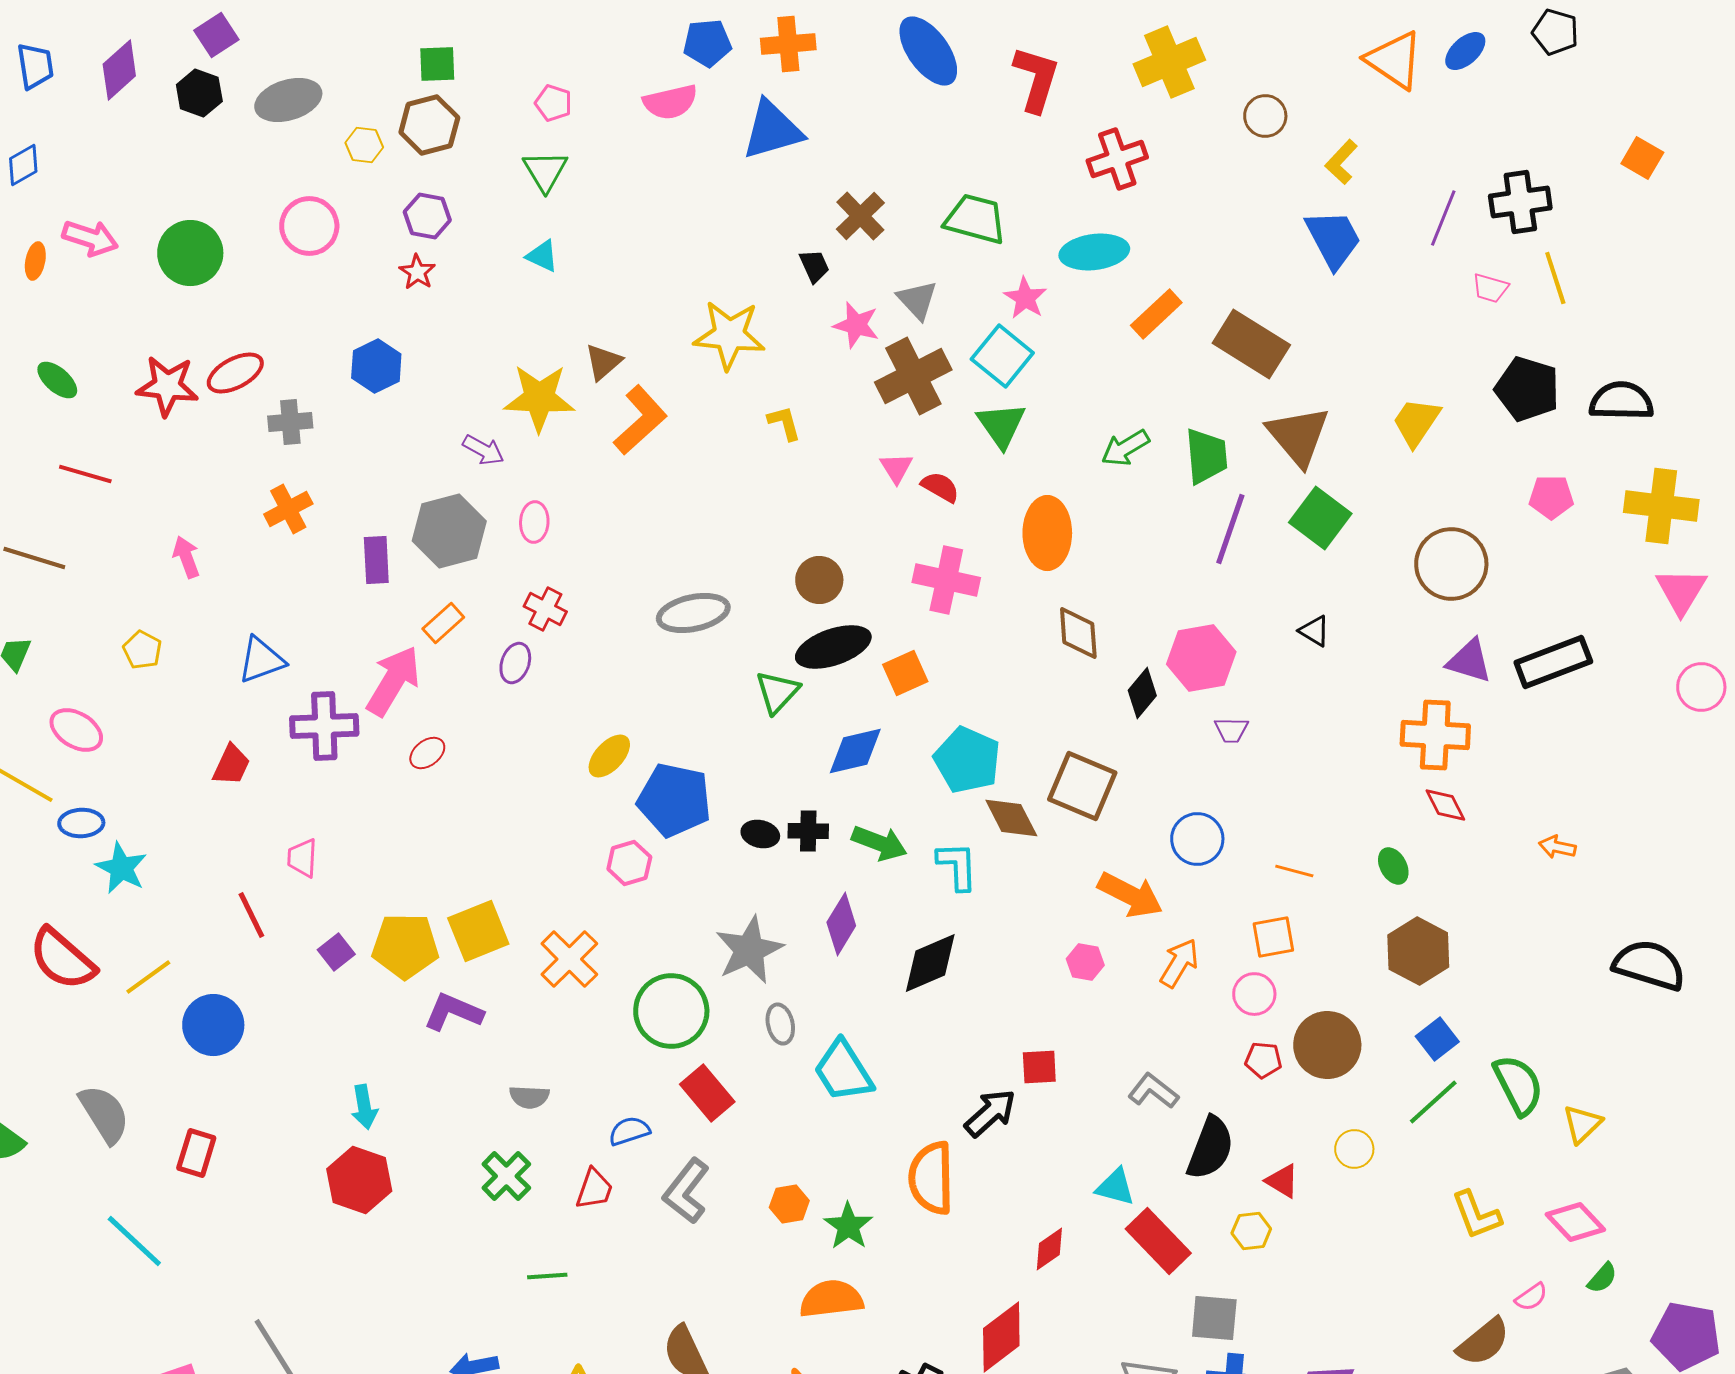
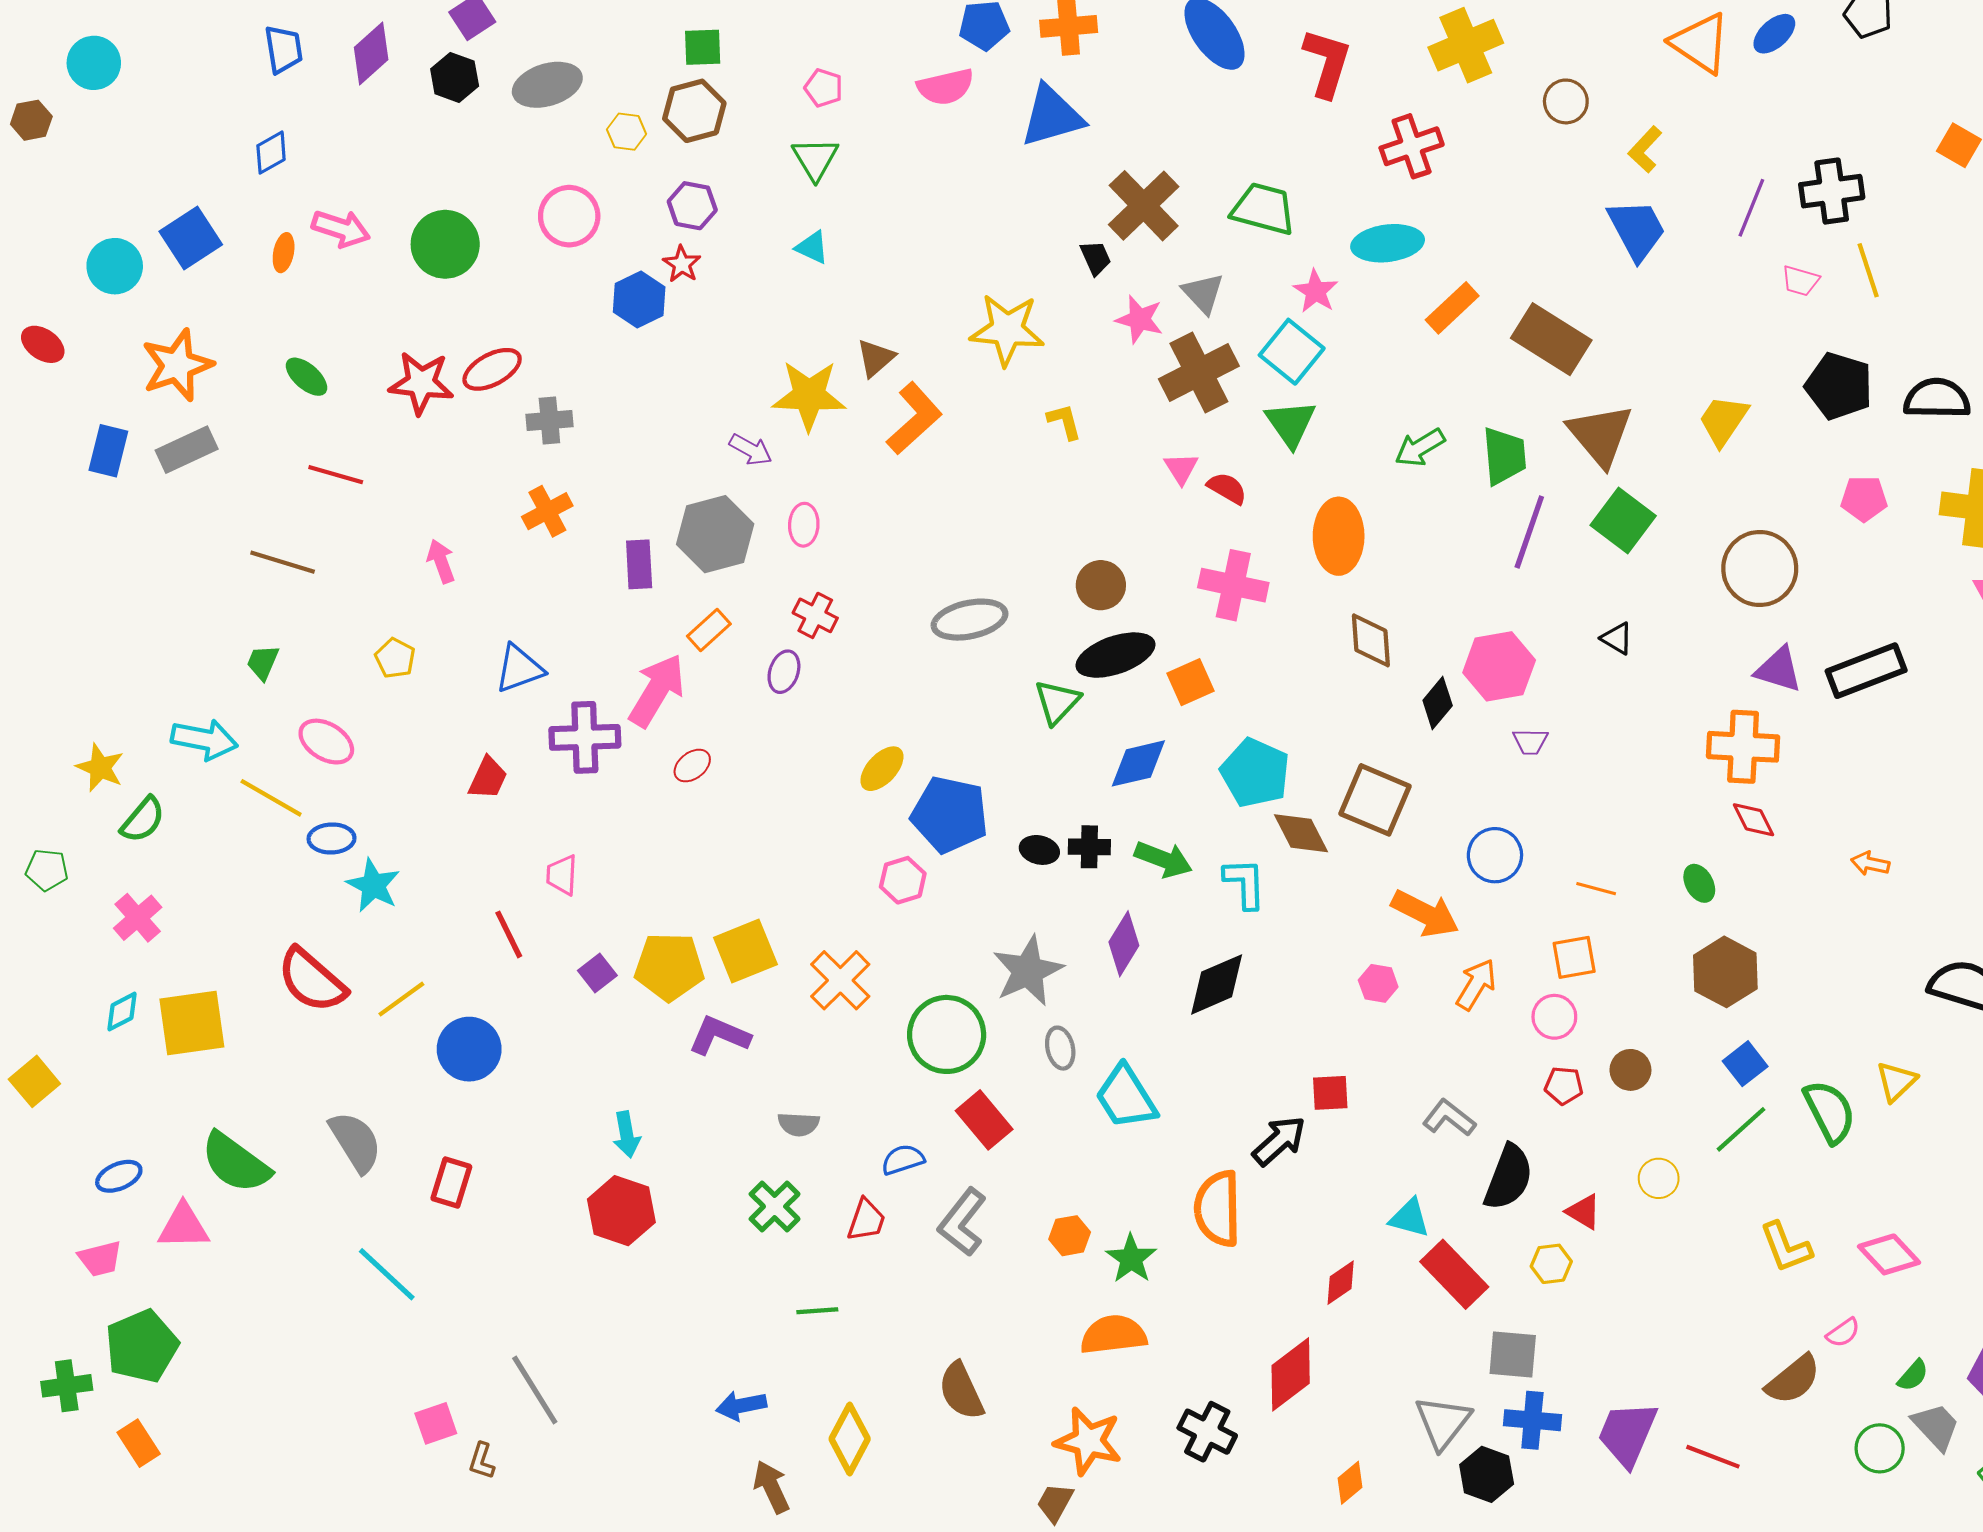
brown cross: (860, 216) -> (1144, 206), size x1.4
blue hexagon: (376, 366) -> (639, 300), moved
brown circle: (1327, 1045) -> (1630, 1070), size x0.6
yellow triangle: (1582, 1124) -> (1896, 1081), moved
green semicircle: (1602, 1278) -> (1913, 1375), moved

